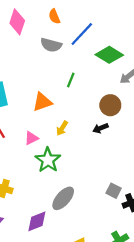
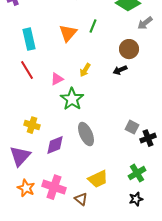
orange triangle: (42, 102) -> (68, 33), moved, turned -30
gray ellipse: (63, 198) -> (86, 134), turned -65
purple diamond: (37, 221) -> (55, 145), moved

